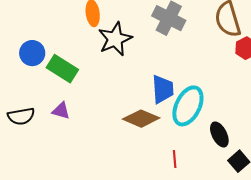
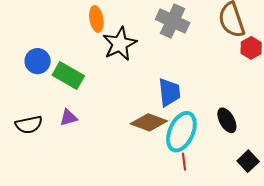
cyan ellipse: (188, 106) -> (181, 132), moved
purple triangle: (61, 111) -> (69, 118), turned -30
black ellipse: (219, 134) -> (227, 120), moved

